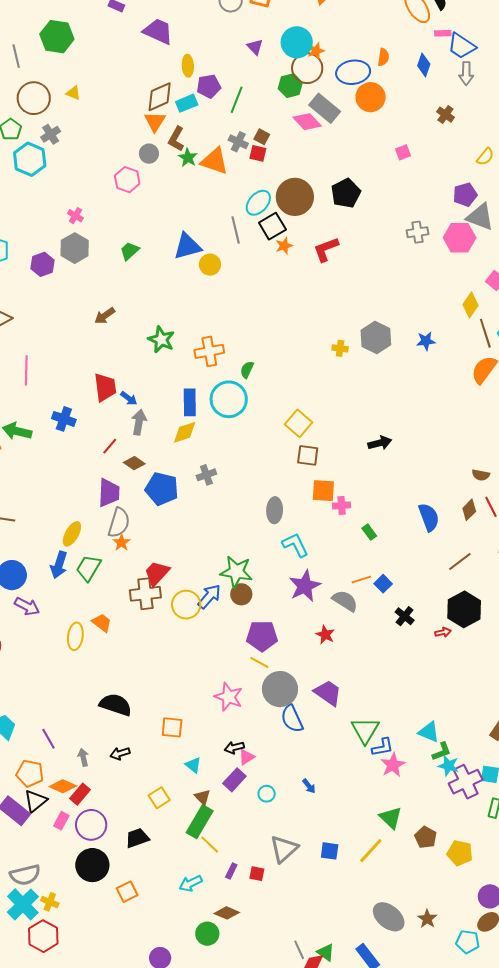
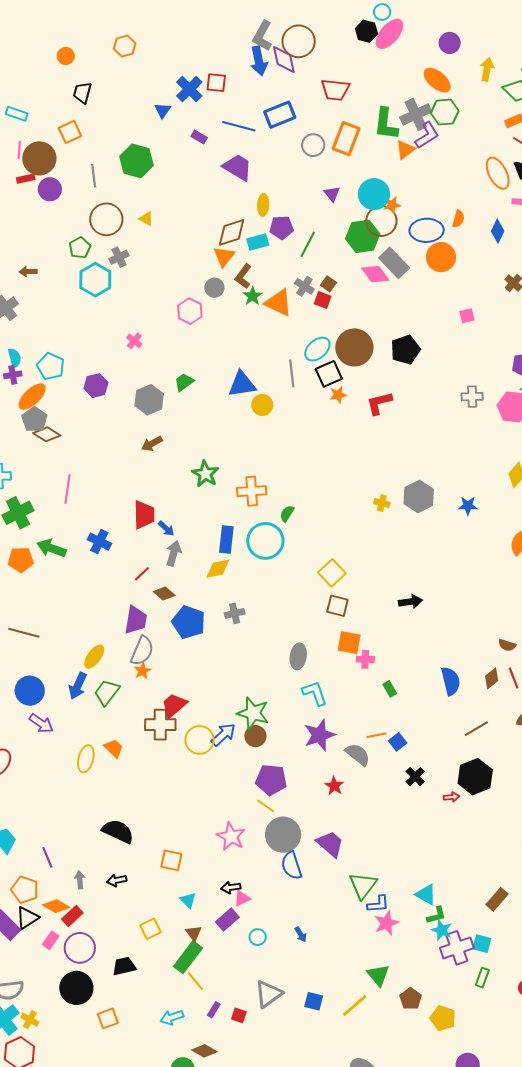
green hexagon: (290, 86) -> (363, 236), size x1.4
gray hexagon: (75, 248) -> (149, 400), moved

